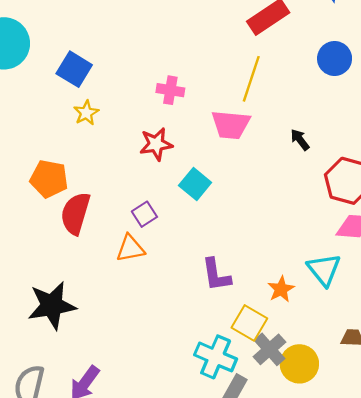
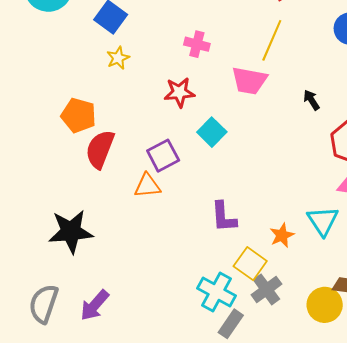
purple square: (144, 214) -> (163, 156), size x1.4
yellow circle: (299, 364) -> (325, 305), moved

